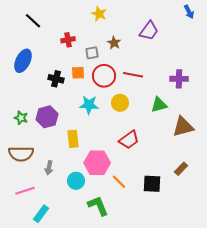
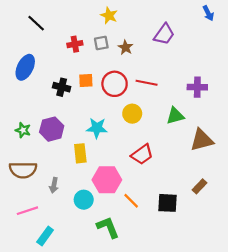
gray square: (92, 53) -> (101, 43), moved
cyan star: (89, 105) -> (97, 128), moved

